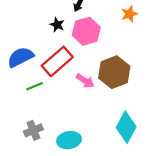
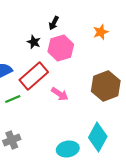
brown hexagon: (114, 72) -> (106, 86), moved
cyan ellipse: (69, 140) -> (68, 149), moved

